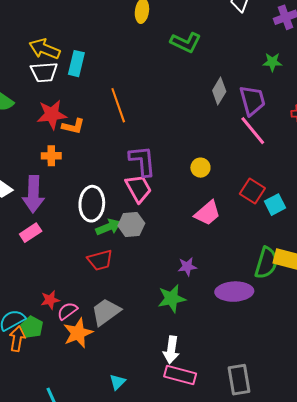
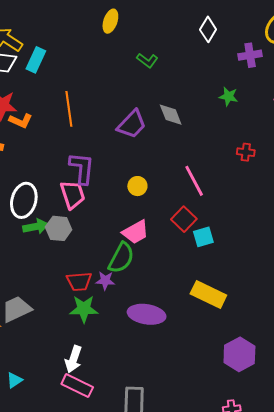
green L-shape: (186, 42) -> (147, 60), size x0.7
gray diamond: (219, 91) -> (171, 115), turned -64
purple trapezoid: (252, 100) -> (132, 124), moved, turned 48
pink line: (253, 131) -> (194, 181), moved
red trapezoid: (100, 260) -> (79, 281), moved
green semicircle: (266, 263) -> (121, 258), moved

